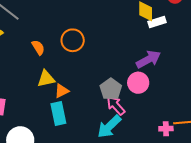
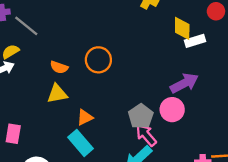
orange semicircle: (38, 47) -> (59, 67), turned 140
yellow triangle: (46, 79) -> (57, 94), moved
cyan rectangle: (58, 114) -> (81, 143), turned -30

